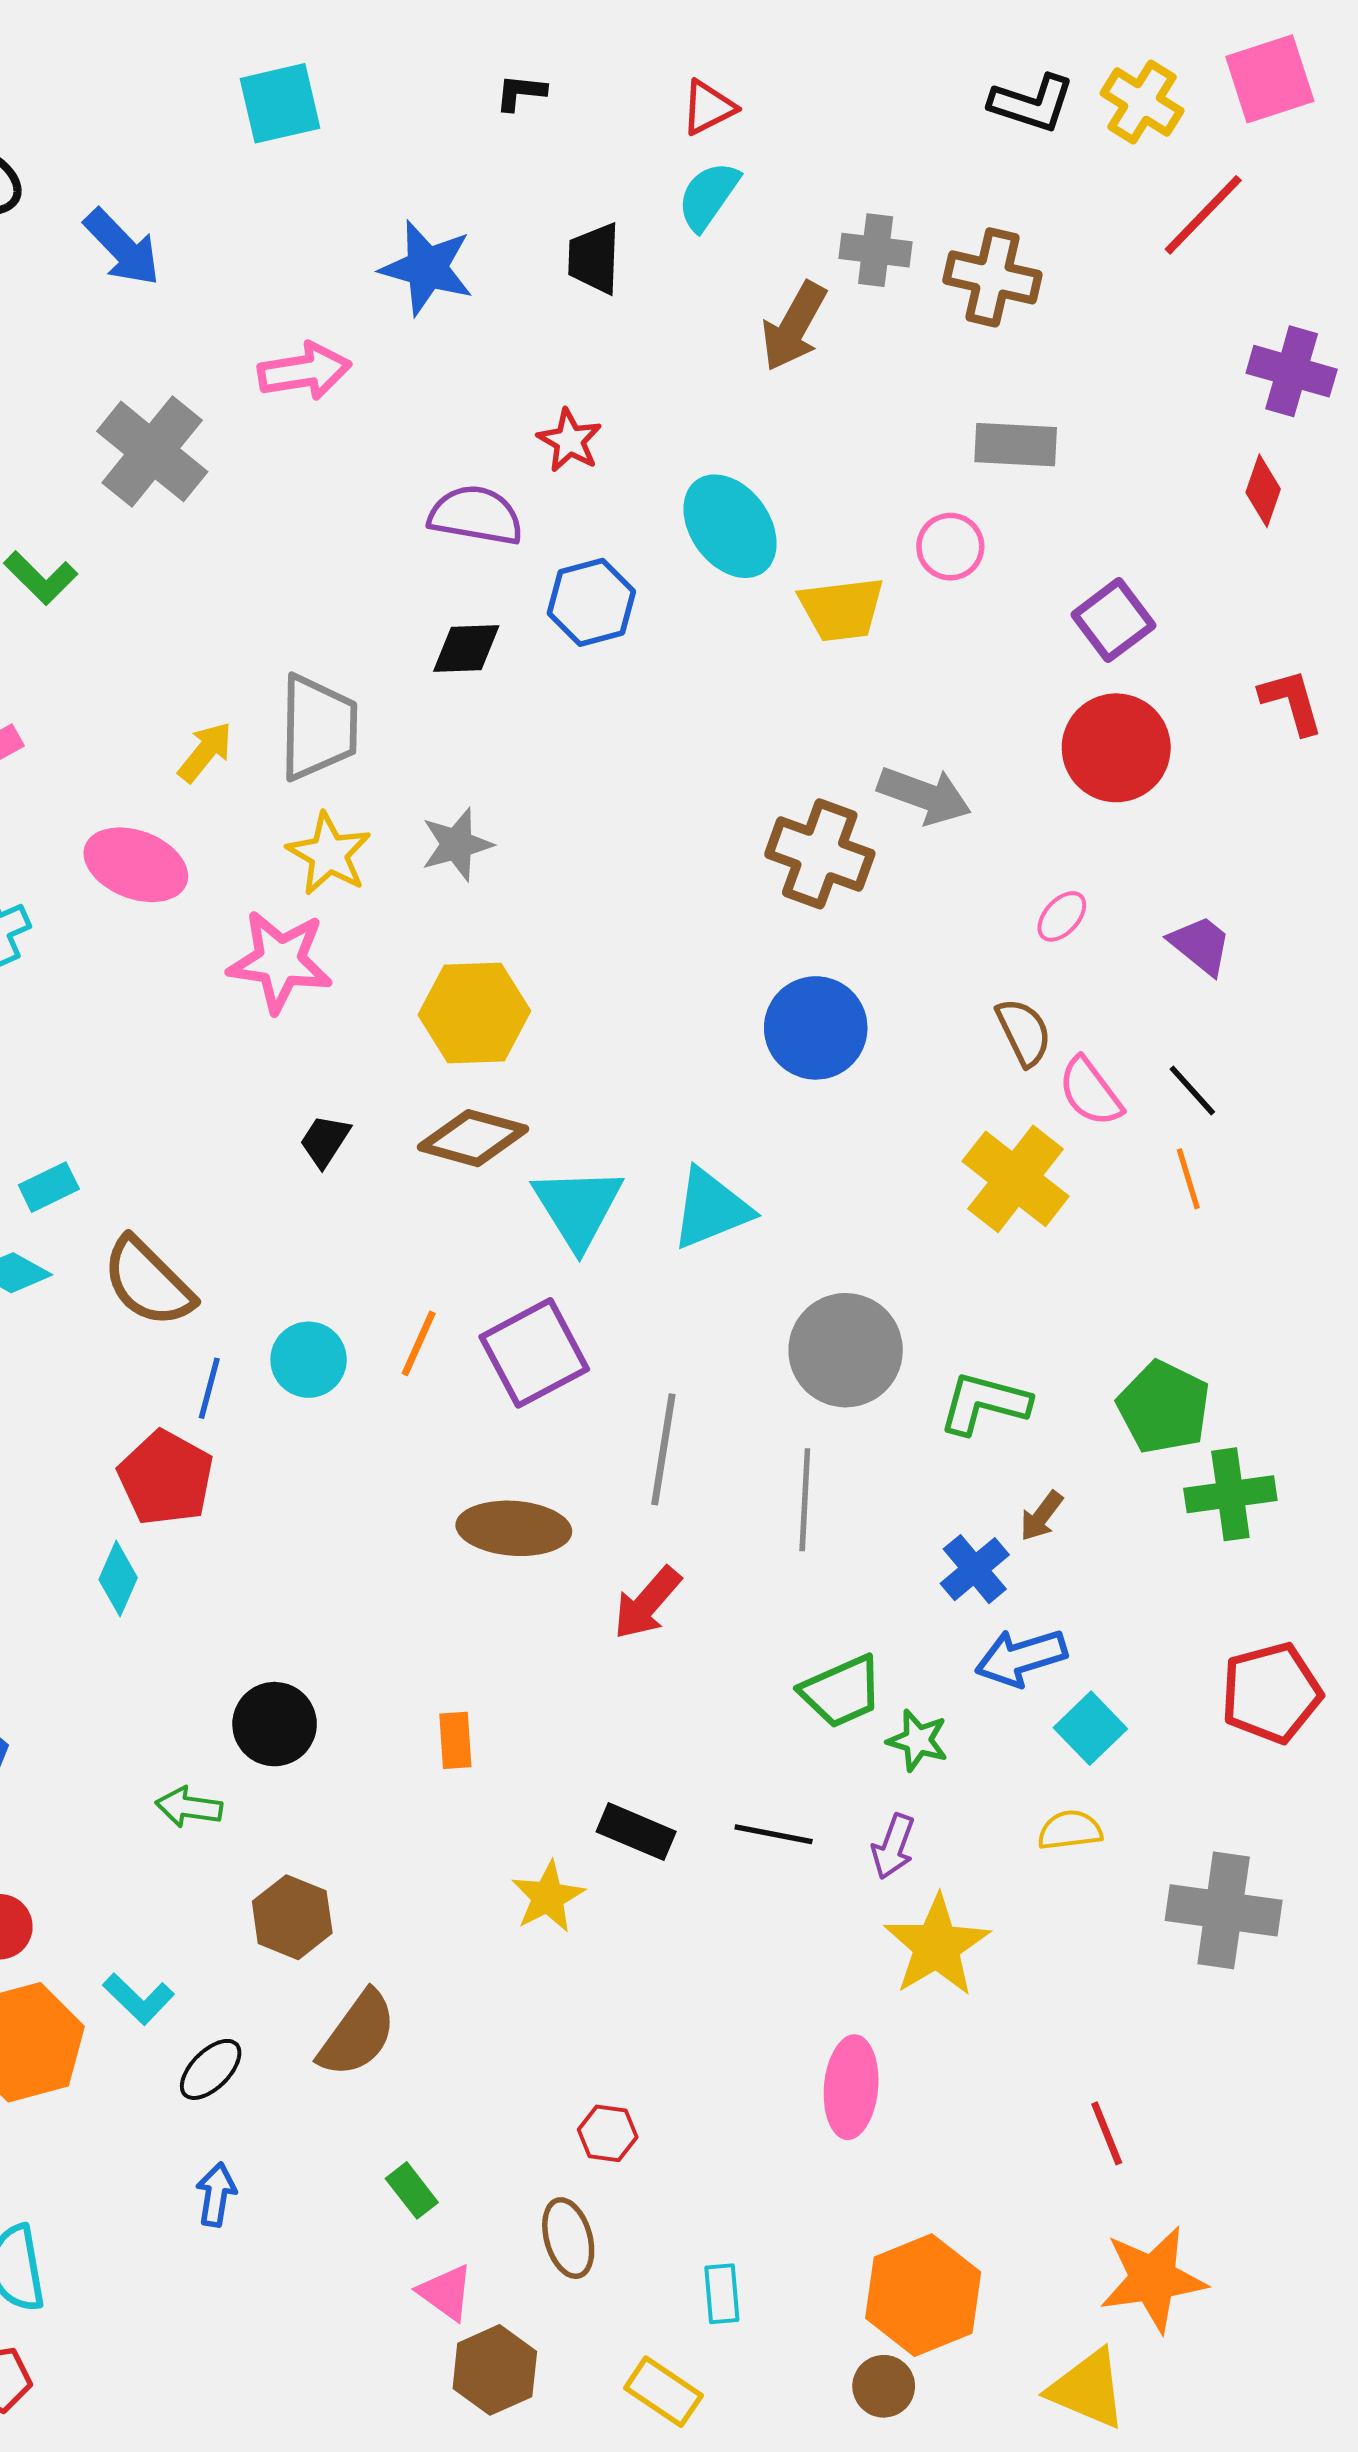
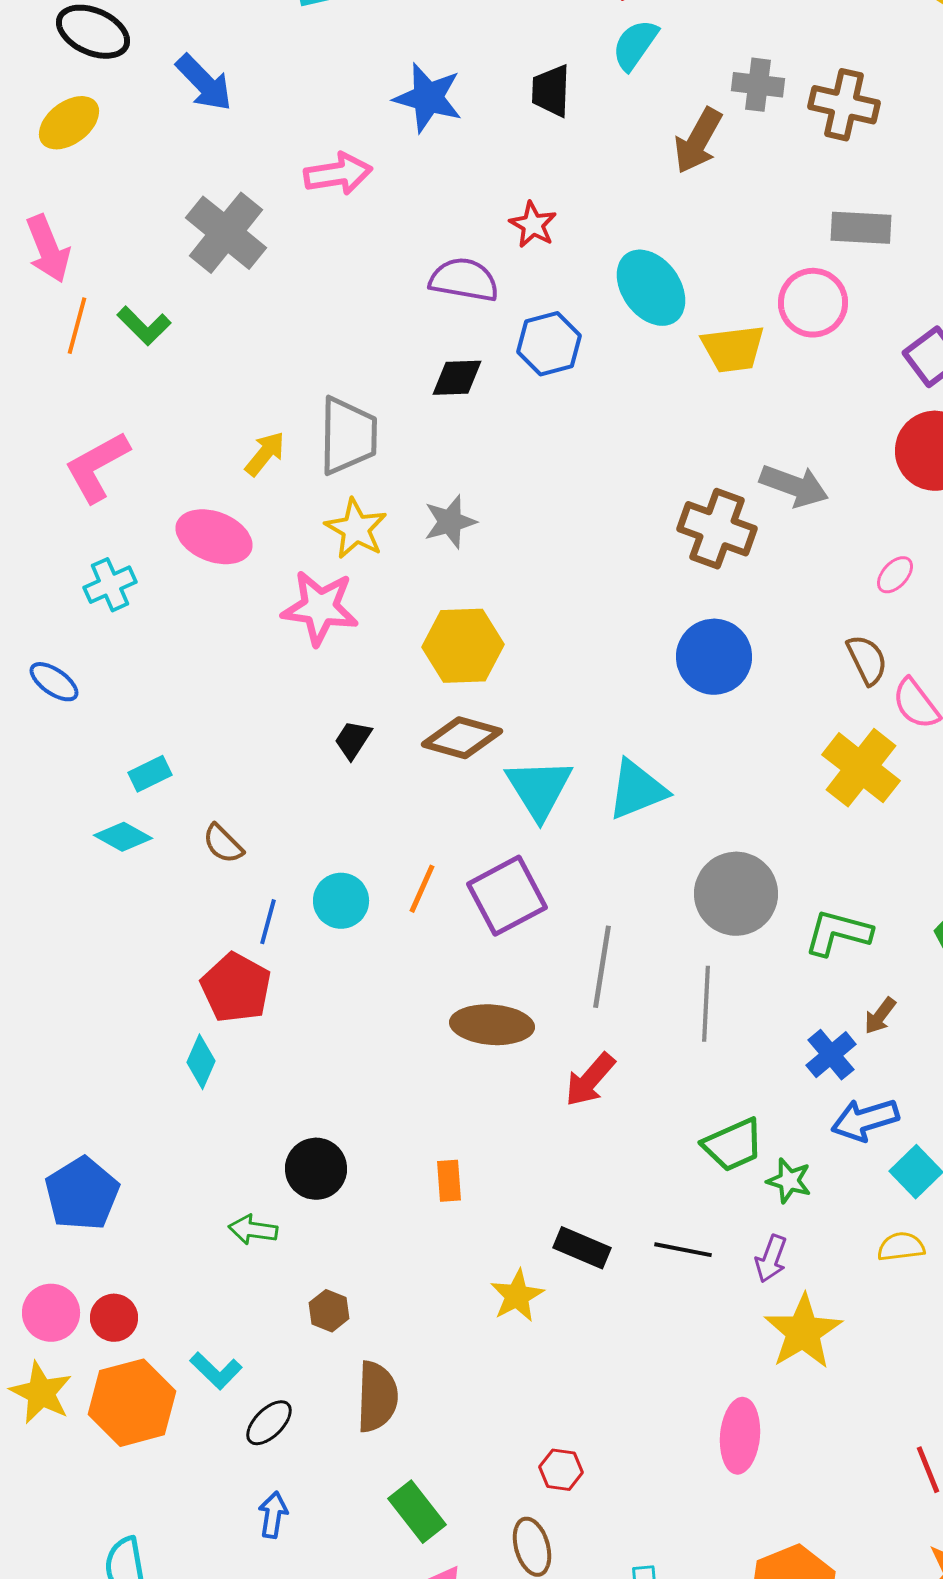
pink circle: (950, 547) -> (813, 303), size x1.4
brown semicircle: (148, 1282) -> (223, 844), size x0.6
brown hexagon: (292, 1917) -> (329, 1311), size x0.7
brown semicircle: (357, 2034) -> (377, 1397), turned -34
green rectangle: (412, 2190) -> (417, 1512), size x1.5

